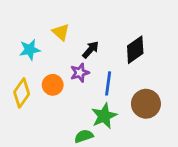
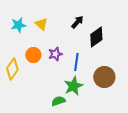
cyan star: (30, 50) -> (18, 25), moved
black arrow: (91, 50) -> (77, 22), moved
orange circle: (53, 85) -> (33, 55), moved

